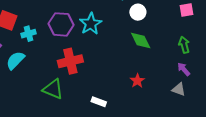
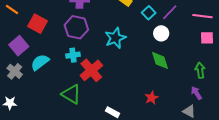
purple hexagon: (61, 24) -> (76, 27), moved
cyan cross: (29, 34) -> (73, 55), moved
red cross: (70, 61) -> (91, 70), turned -35

